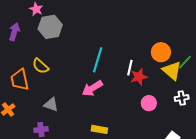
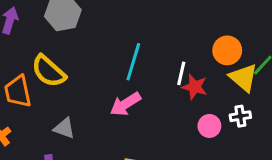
yellow semicircle: (40, 66) -> (49, 71), size x1.4
red star: (139, 77) -> (195, 87), turned 30
white cross: (182, 98) -> (240, 116), moved

